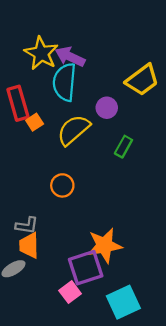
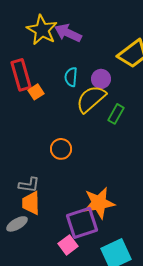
cyan semicircle: (65, 82) -> (71, 77), moved, size x0.6
yellow semicircle: (73, 130) -> (91, 99), moved

